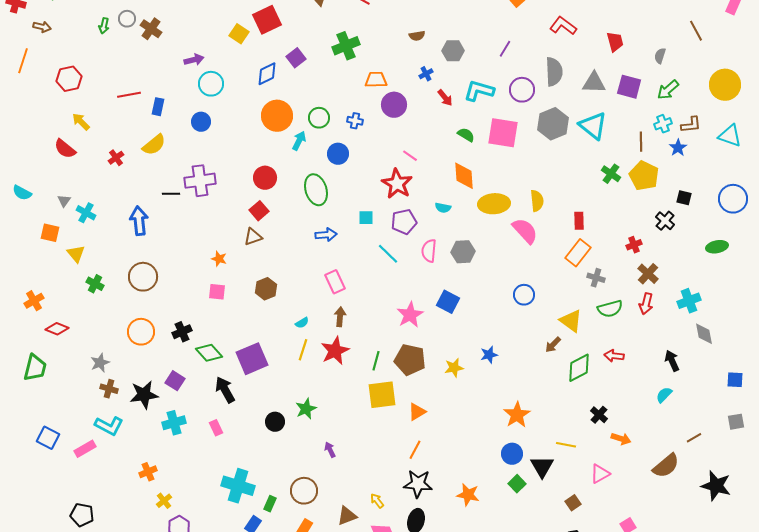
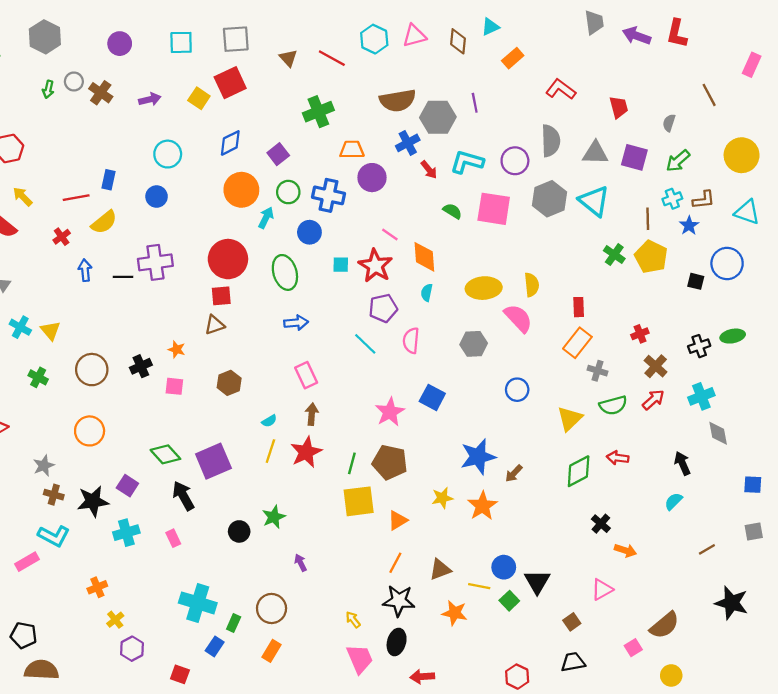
brown semicircle: (417, 36) -> (398, 100), size x2.0
purple line: (505, 49) -> (475, 103), moved, turned -42
gray hexagon: (453, 51) -> (438, 117), size x1.4
purple square: (296, 58) -> (278, 154), moved
purple arrow: (194, 60) -> (150, 99), moved
blue cross: (426, 74) -> (408, 143), size x1.5
red line: (129, 95) -> (76, 198), moved
blue cross: (355, 121) -> (328, 195), size x1.8
orange diamond: (464, 176) -> (424, 257), moved
red circle: (265, 178) -> (228, 259), size x1.5
blue circle: (733, 199) -> (727, 263), moved
cyan semicircle: (443, 208) -> (427, 293), turned 91
red square: (259, 211) -> (221, 296), turned 36
cyan cross: (86, 213) -> (20, 327), moved
cyan square: (366, 218) -> (341, 265), moved
blue arrow: (139, 221) -> (85, 270), moved, size x0.7
black cross: (665, 221) -> (699, 346), moved, turned 30
gray hexagon: (463, 252) -> (474, 344), moved
yellow triangle: (76, 254) -> (50, 330), moved
red arrow: (646, 304) -> (653, 400), turned -145
yellow triangle: (571, 321) -> (570, 419), turned 40
black cross: (182, 332) -> (141, 366), moved
brown arrow: (553, 345) -> (514, 473), moved
blue star: (489, 355) -> (478, 457), size x1.8
yellow star: (454, 368) -> (442, 498), moved
orange star: (517, 415) -> (483, 506), moved
yellow line: (566, 445) -> (479, 586), moved
brown semicircle: (666, 466) -> (665, 625), moved
brown triangle: (347, 516) -> (440, 569), moved

